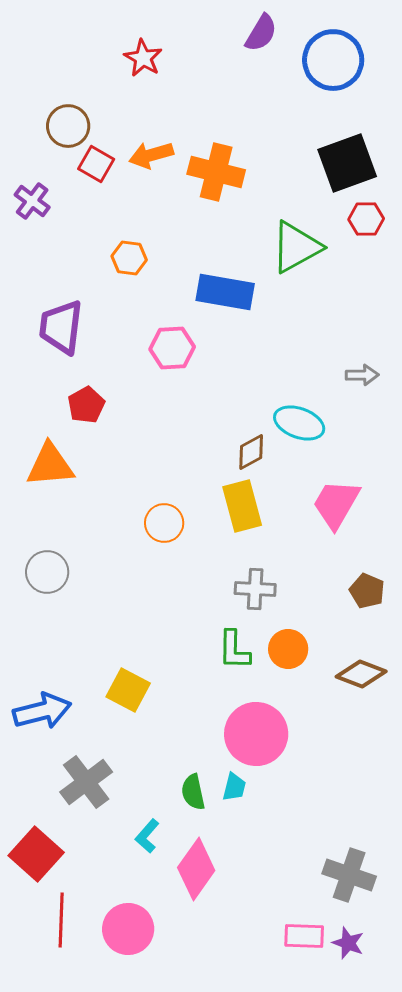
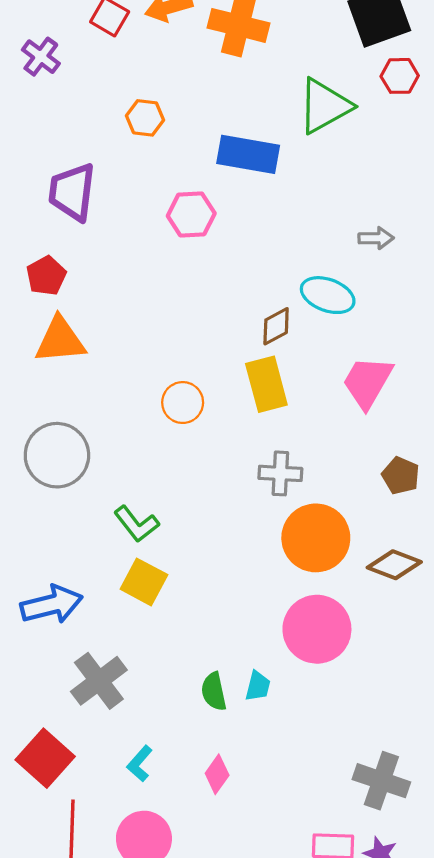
gray arrow: (362, 375) -> (376, 238), moved
red pentagon: (86, 405) -> (46, 276), moved
gray circle: (47, 572) -> (57, 455), size x1.4
orange circle: (288, 649) -> (316, 538), size x1.6
green L-shape: (234, 650) -> (136, 524), moved, turned -39
pink circle: (256, 734) -> (317, 629), moved
cyan L-shape: (147, 836) -> (140, 763), moved
pink diamond: (196, 869) -> (217, 774), size x0.6

